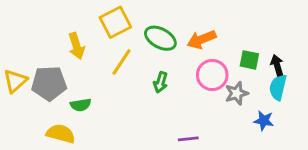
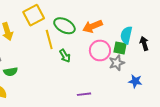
green square: (249, 60) -> (120, 48), moved
yellow line: (122, 62) -> (49, 39), moved, turned -48
green arrow: (161, 82) -> (65, 56), turned -48
cyan semicircle: (278, 87) -> (126, 35), moved

